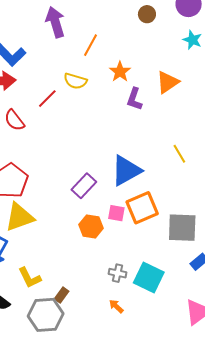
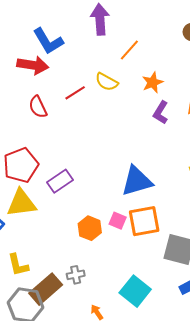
purple rectangle: (84, 186) -> (60, 181), moved
gray cross: (117, 273) -> (76, 275), moved, turned -36
brown rectangle: (62, 295) -> (46, 289), size x2.0

